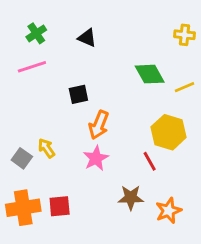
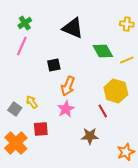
black triangle: (87, 38) -> (73, 28), moved, size x1.6
pink line: (32, 67) -> (22, 46), turned -48
red square: (60, 206) -> (41, 129), moved
orange cross: (23, 208) -> (16, 143), turned -35
orange star: (169, 211) -> (126, 152), moved

